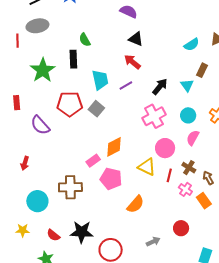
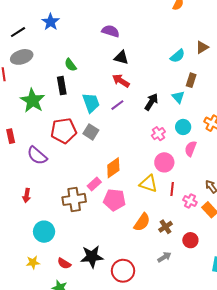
pink cross: (154, 116) -> (158, 134), moved, size x0.6
brown cross: (189, 168) -> (165, 227), moved, turned 32
brown cross: (70, 187) -> (74, 199), moved

